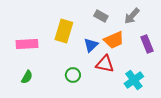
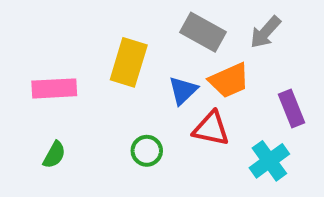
gray rectangle: (101, 16) -> (203, 32), size x1.5
purple rectangle: (147, 44) -> (292, 109), moved

